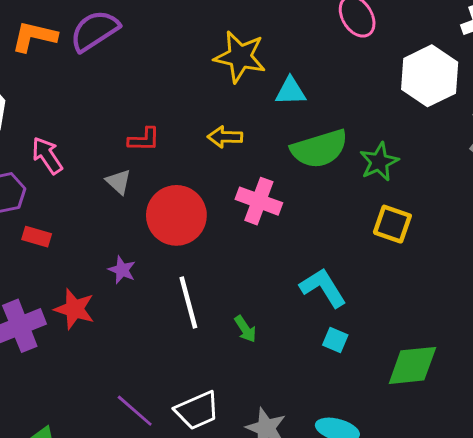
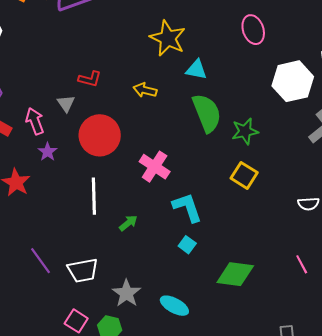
green semicircle: (319, 149) -> (207, 113), turned -108
pink arrow: (47, 156) -> (35, 121), moved
pink cross: (259, 201) -> (155, 167), moved
purple star: (122, 270) -> (48, 152), moved
green arrow: (245, 329) -> (128, 223), turned -108

